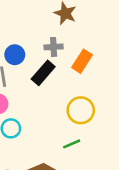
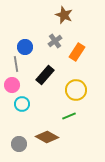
gray cross: (54, 47) -> (55, 41), turned -32
black rectangle: (43, 73) -> (45, 75), moved

